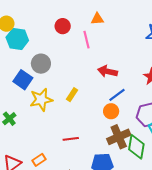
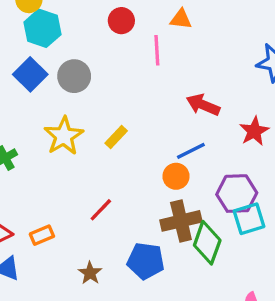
red arrow: (108, 71) -> (203, 105), moved
blue square: (23, 80) -> (30, 74), moved
yellow star: (41, 100) -> (64, 136), turned -30
red line: (71, 139) -> (101, 210), turned -49

